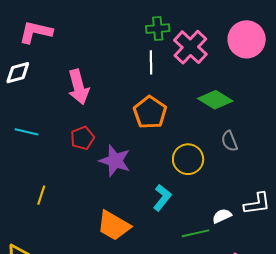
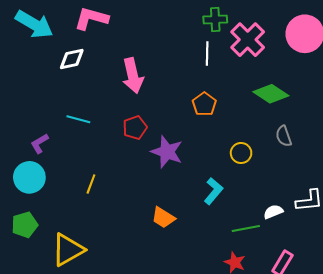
orange pentagon: (150, 112) -> (204, 104), size x0.7
yellow circle: (188, 159) -> (241, 153), size x0.7
orange trapezoid: (114, 226) -> (163, 218), size x0.7

